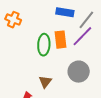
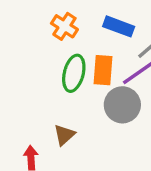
orange cross: (13, 20) -> (64, 26), moved
gray circle: (79, 72) -> (122, 105), moved

